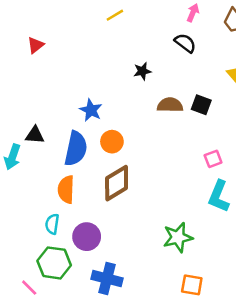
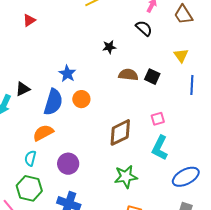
black triangle: (35, 135) -> (23, 89), turned -35
brown diamond: (117, 183) -> (120, 132), moved
orange semicircle: (66, 189) -> (43, 133), turned 55
purple circle: (87, 237) -> (68, 164), moved

